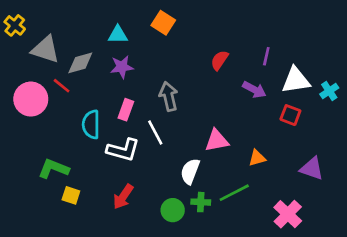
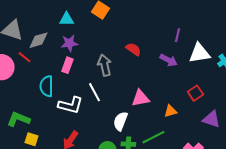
red semicircle: (219, 60) -> (133, 49), moved, turned 91
pink rectangle: (126, 110) -> (67, 65), moved
red square: (290, 115) -> (195, 93), moved, turned 35

